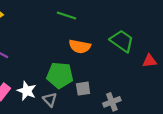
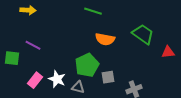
green pentagon: (60, 75) -> (87, 65), turned -30
gray triangle: (50, 100) -> (78, 87), turned -32

